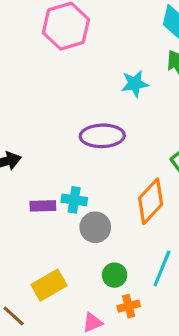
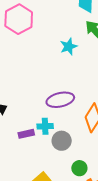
purple ellipse: (102, 136) -> (60, 100), moved

